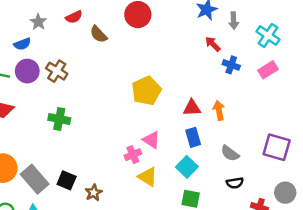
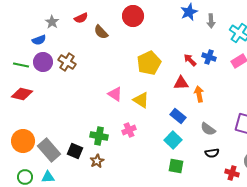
red arrow: (213, 44) -> (190, 60), moved
yellow pentagon: (146, 91) -> (149, 63), moved
red triangle: (192, 108) -> (181, 83), moved
green cross: (59, 119) -> (99, 136), moved
blue rectangle: (193, 137) -> (178, 116), turned -35
pink triangle: (151, 140) -> (115, 94), moved
yellow triangle: (148, 177) -> (141, 100), moved

